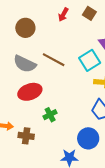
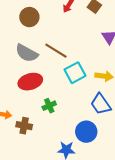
cyan square: (90, 60) -> (75, 73), moved

